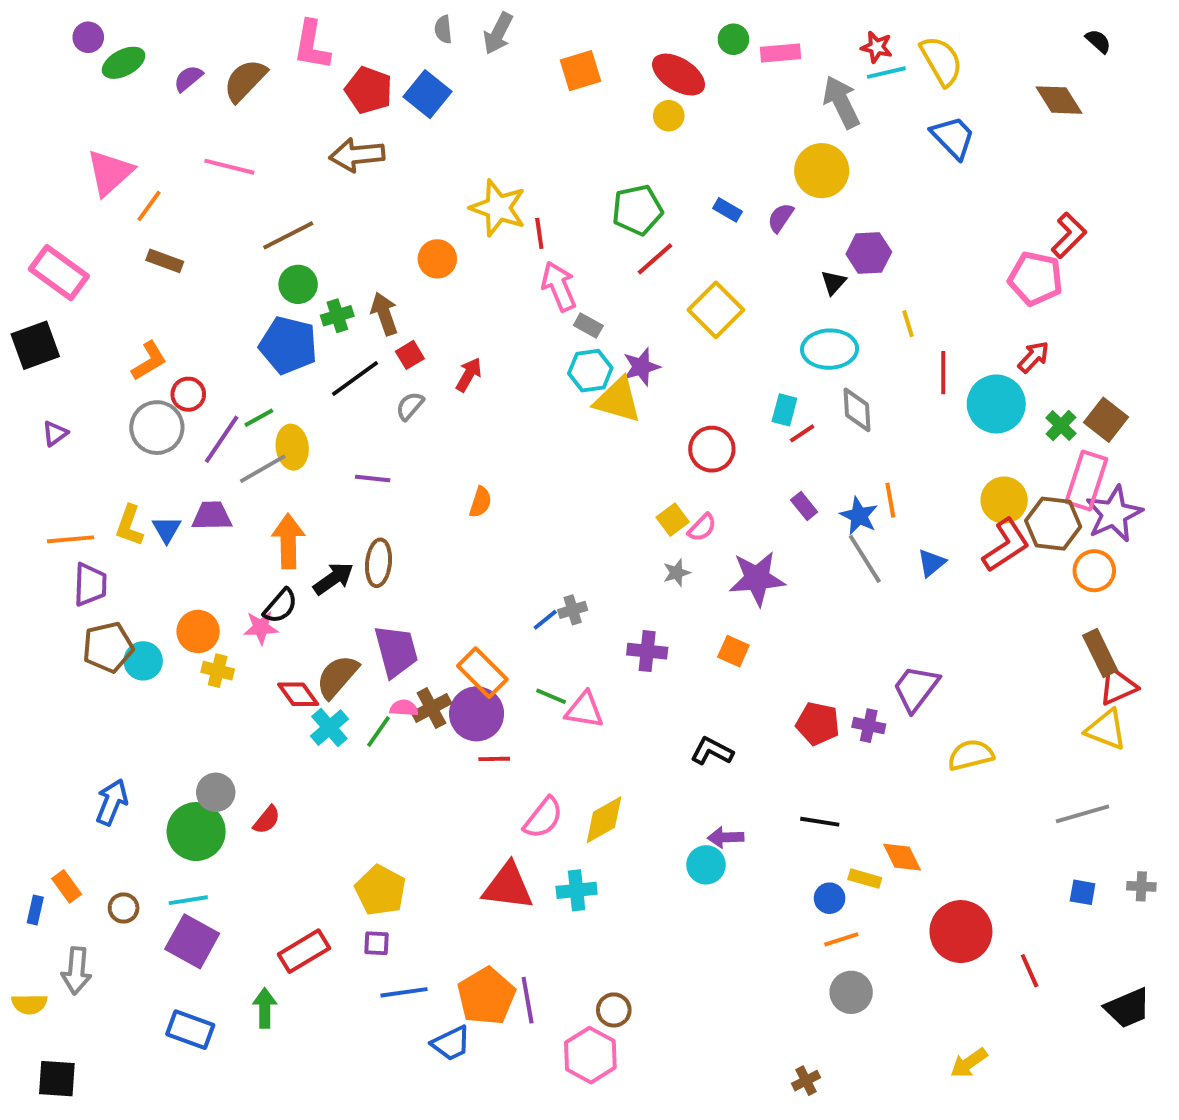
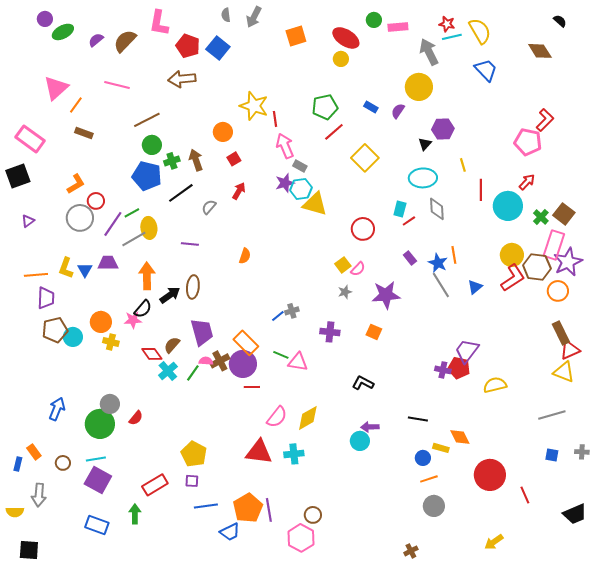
red square: (410, 355) -> (234, 159), moved
purple star: (641, 367) -> (285, 183), moved
brown semicircle: (337, 677) -> (172, 345), size x0.7
red pentagon: (818, 724) -> (459, 368), moved

